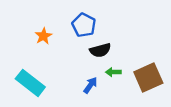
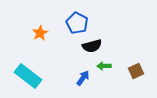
brown square: (148, 78) -> (136, 71), size x0.6

